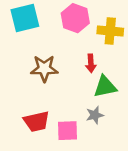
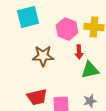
pink hexagon: (75, 18) -> (67, 29), moved
gray star: (95, 115) -> (90, 101), moved

